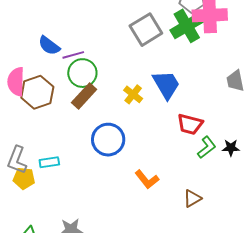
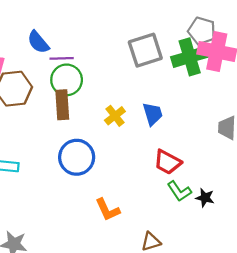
blue trapezoid: (166, 85) -> (153, 114), size x0.7
brown rectangle: (84, 96) -> (62, 105), turned -60
green L-shape: (207, 147) -> (179, 191), turned 80

